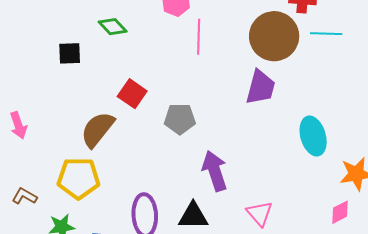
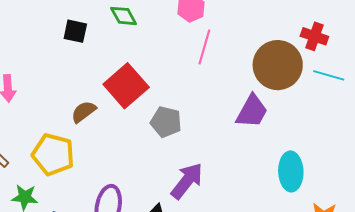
red square: (132, 94) -> (126, 86), size x1.5
brown semicircle: (97, 129) -> (84, 112), size x0.7
purple arrow: (215, 171) -> (187, 181), turned 42

